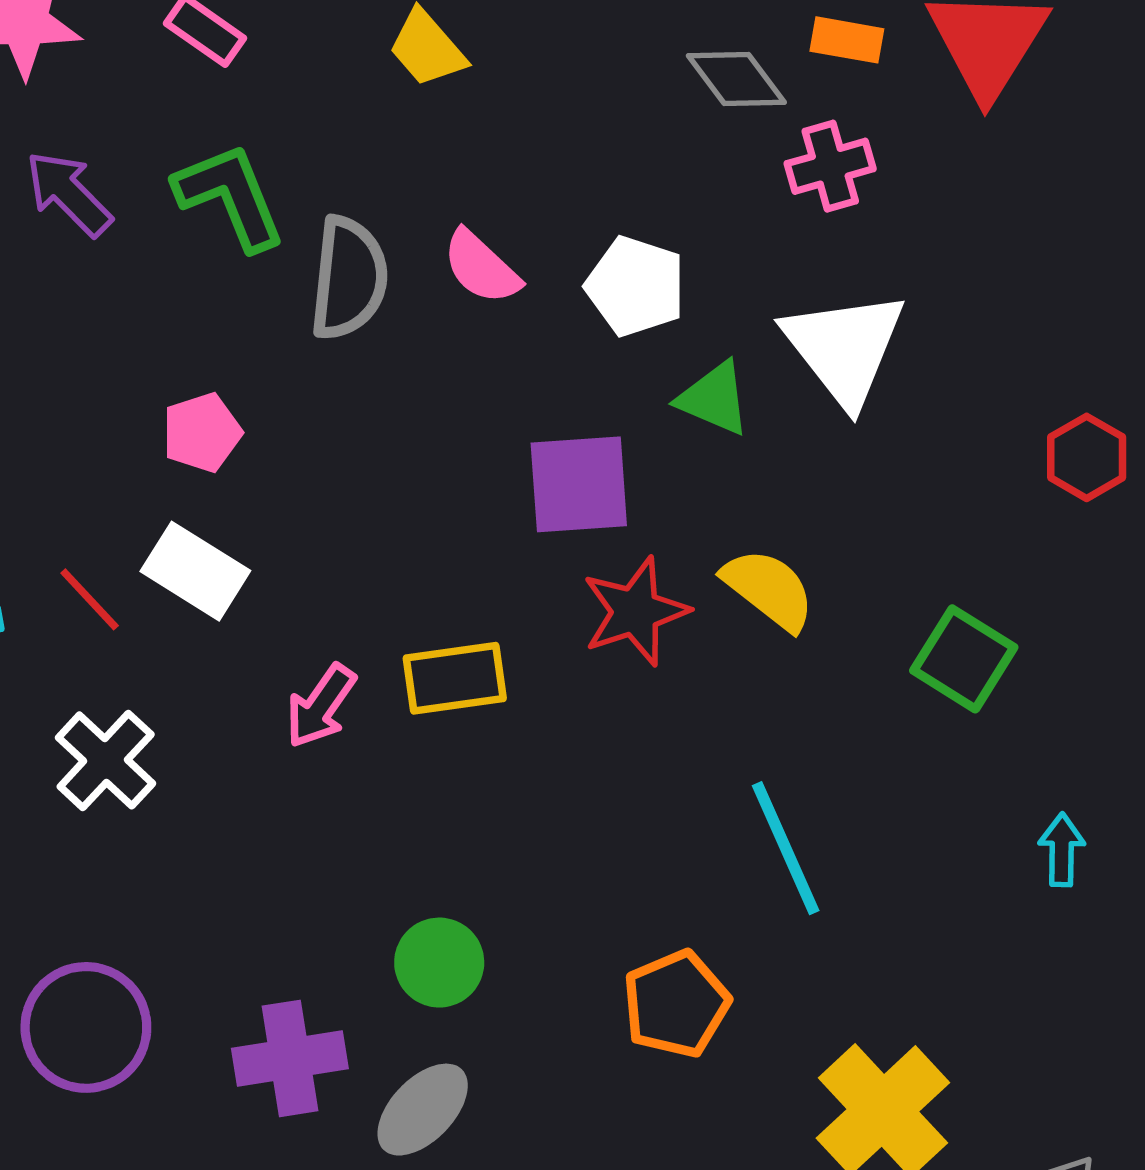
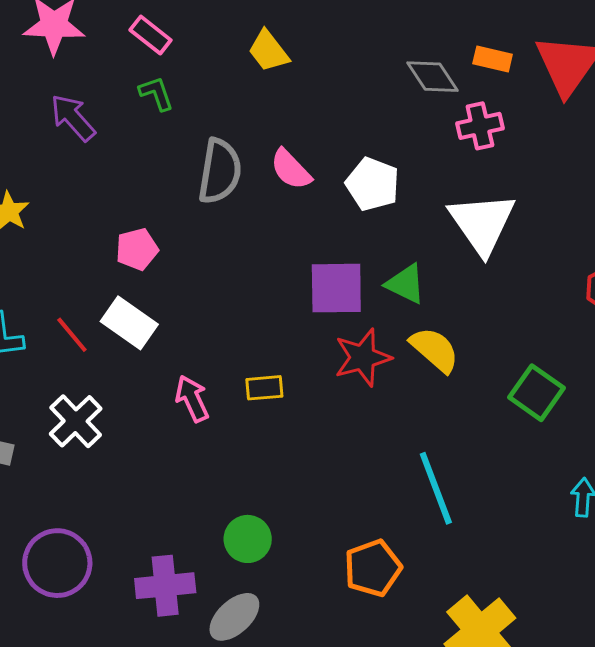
green L-shape: (230, 196) -> (156, 93), moved, size x0.6
green triangle: (714, 398) -> (406, 284), moved
yellow rectangle: (455, 678) -> (264, 388), size x0.7
pink arrow: (321, 706) -> (192, 399), turned 117

